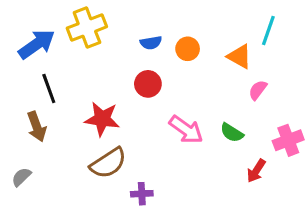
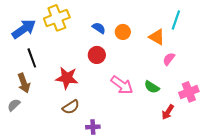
blue semicircle: (151, 43) -> (99, 28), turned -136
brown semicircle: (108, 163) -> (71, 107), size x0.7
gray semicircle: (21, 177) -> (14, 105), moved

